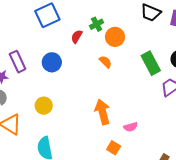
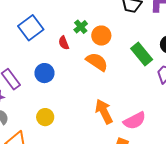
red semicircle: (77, 37) -> (64, 43), turned -40
orange semicircle: (105, 62) -> (97, 62), size x1.6
pink semicircle: (131, 127) -> (135, 121), size x1.6

